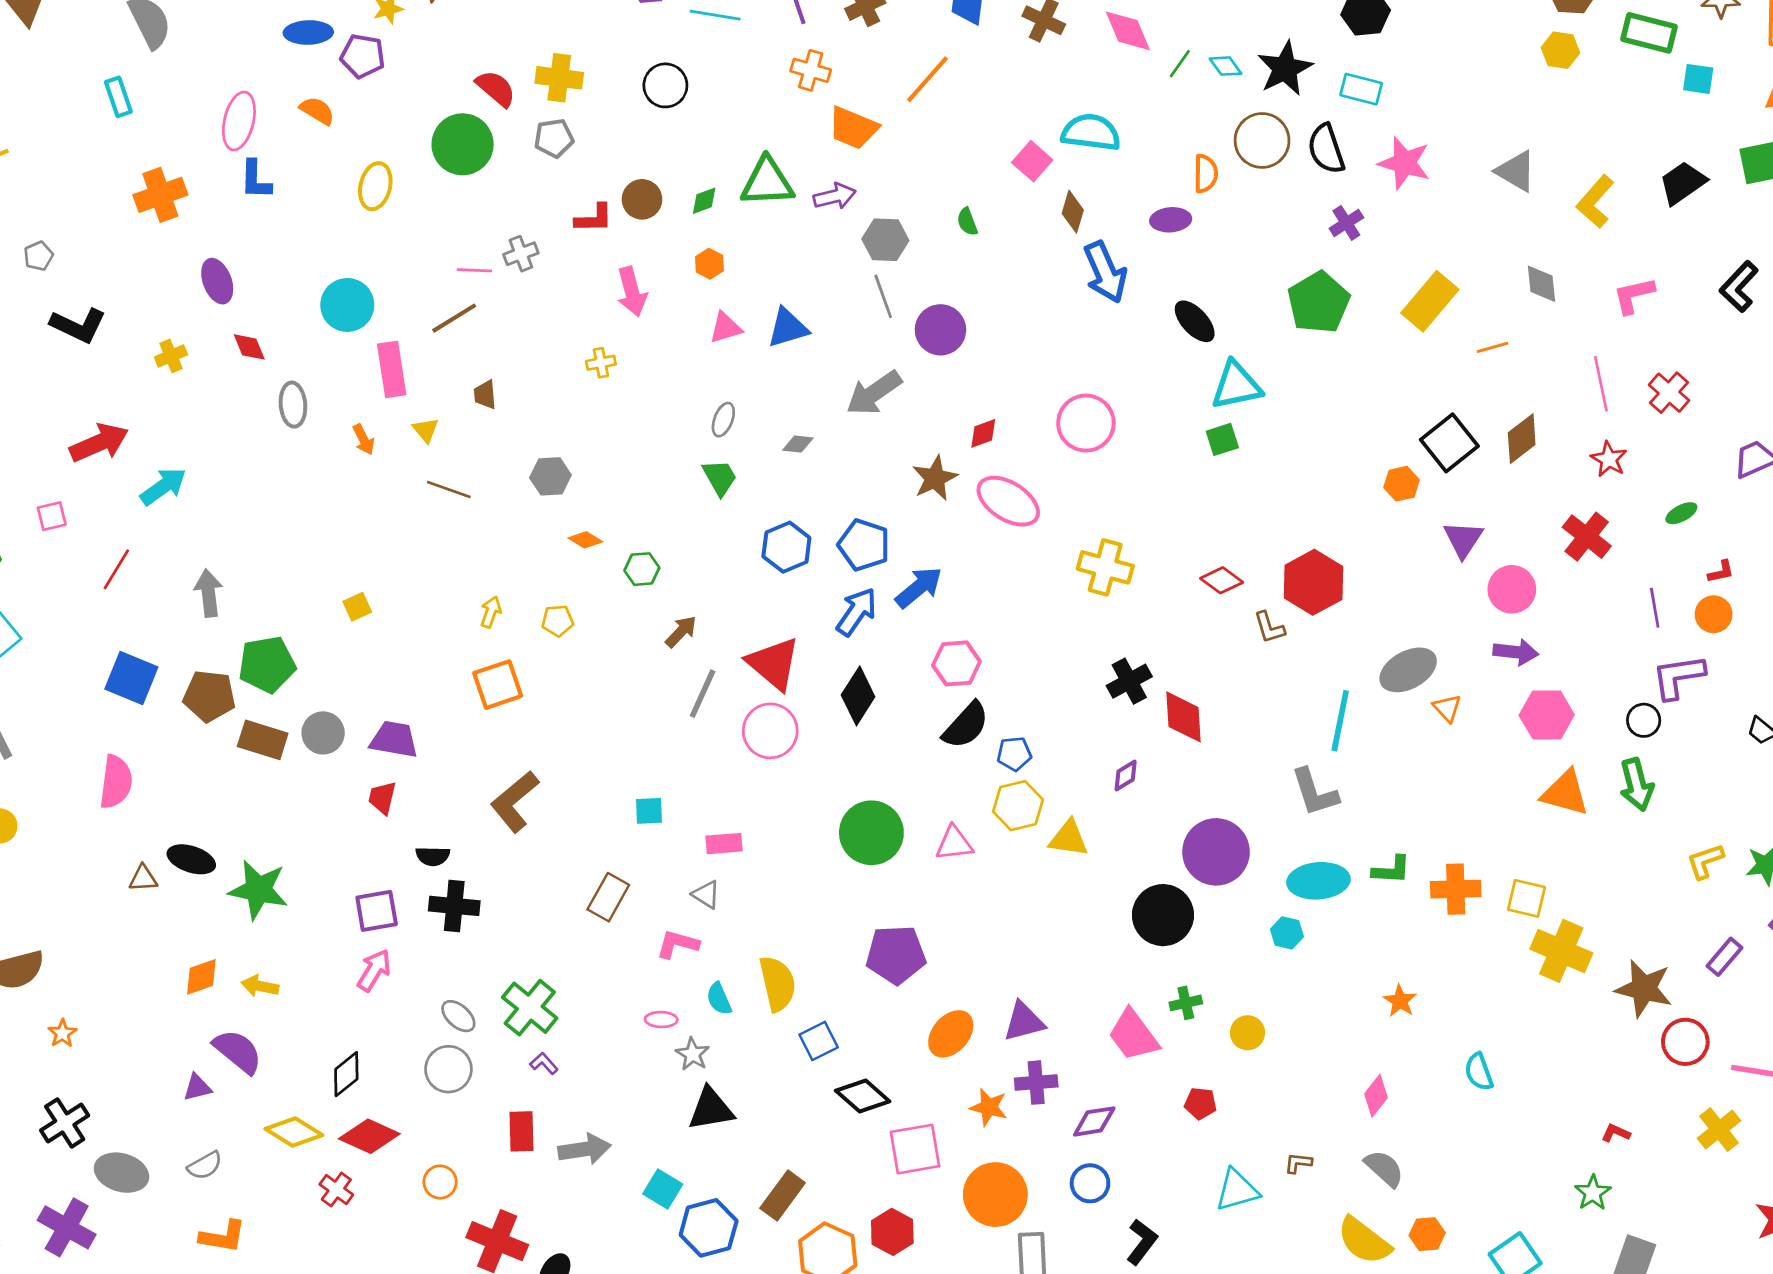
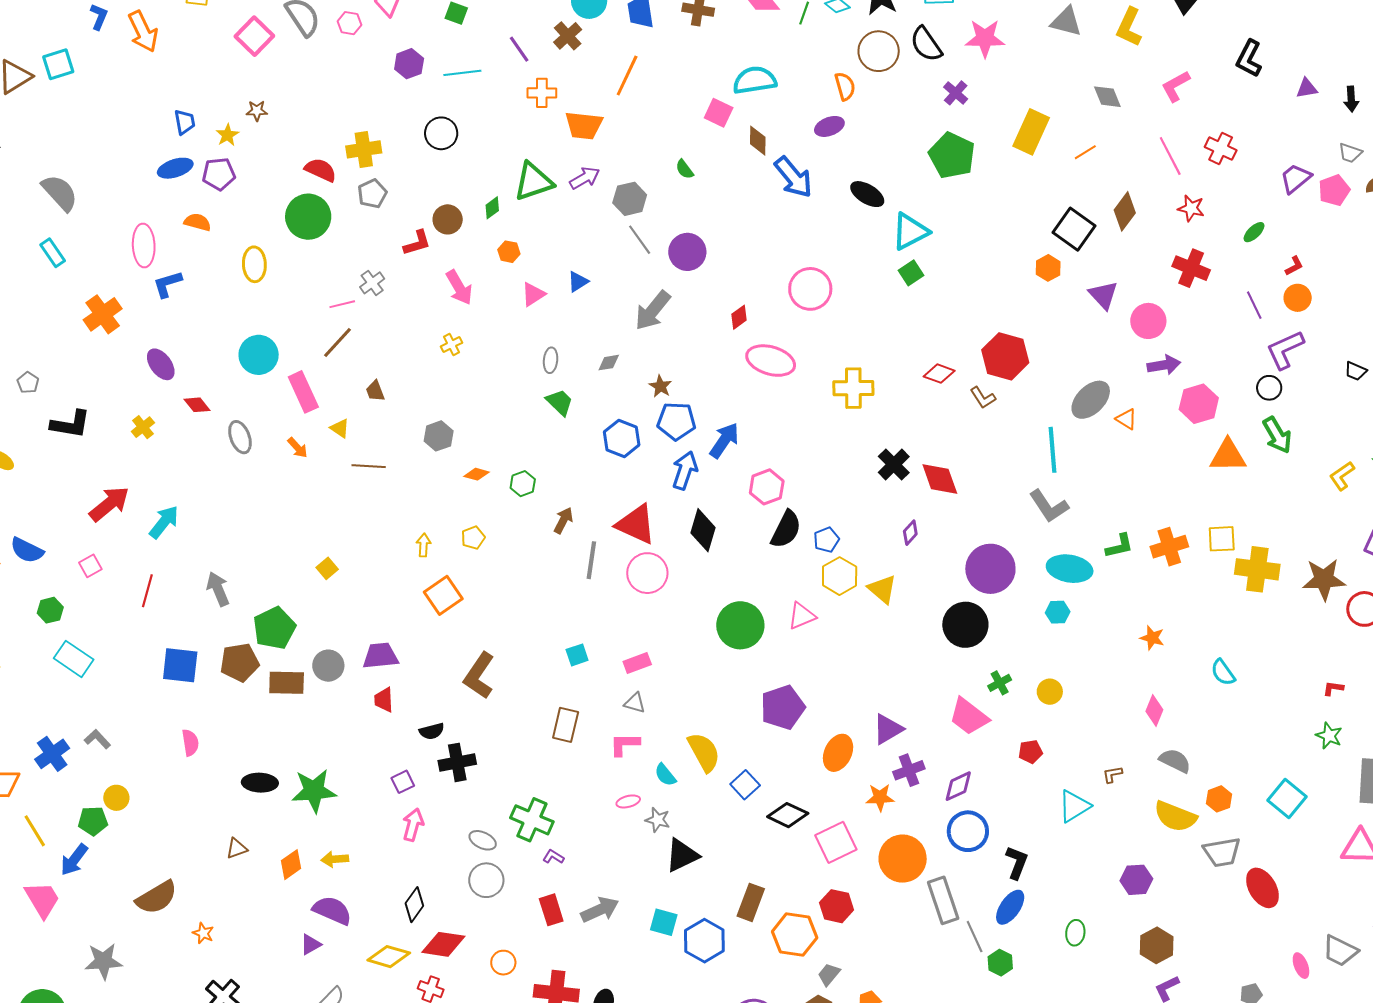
blue L-shape: (255, 180) -> (167, 284), turned 88
blue triangle: (788, 328) -> (578, 282), size x0.7
brown star: (935, 478) -> (660, 386), moved, size x0.7
pink semicircle: (116, 782) -> (190, 743), size x0.7
yellow triangle: (1069, 838) -> (882, 589), turned 48
brown triangle: (143, 878) -> (237, 848), moved
cyan ellipse: (1318, 881) -> (1070, 569), turned 30
purple square: (377, 911) -> (403, 782), size x0.7
blue circle: (1090, 1183) -> (968, 831), size x1.4

